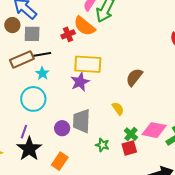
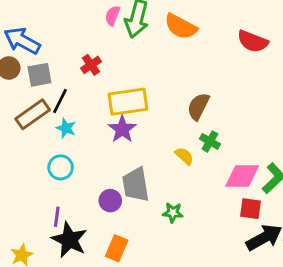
orange semicircle: (84, 26) -> (181, 27), moved
black line: (42, 54) -> (60, 101), turned -42
cyan circle: (33, 99) -> (61, 167), size x0.7
green cross: (131, 134) -> (210, 141), moved
red square: (129, 148) -> (250, 209), moved, turned 35

